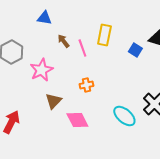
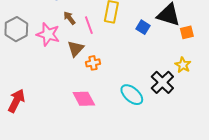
pink star: (41, 70) -> (48, 34), moved, turned -30
brown triangle: (53, 101) -> (76, 49), moved

